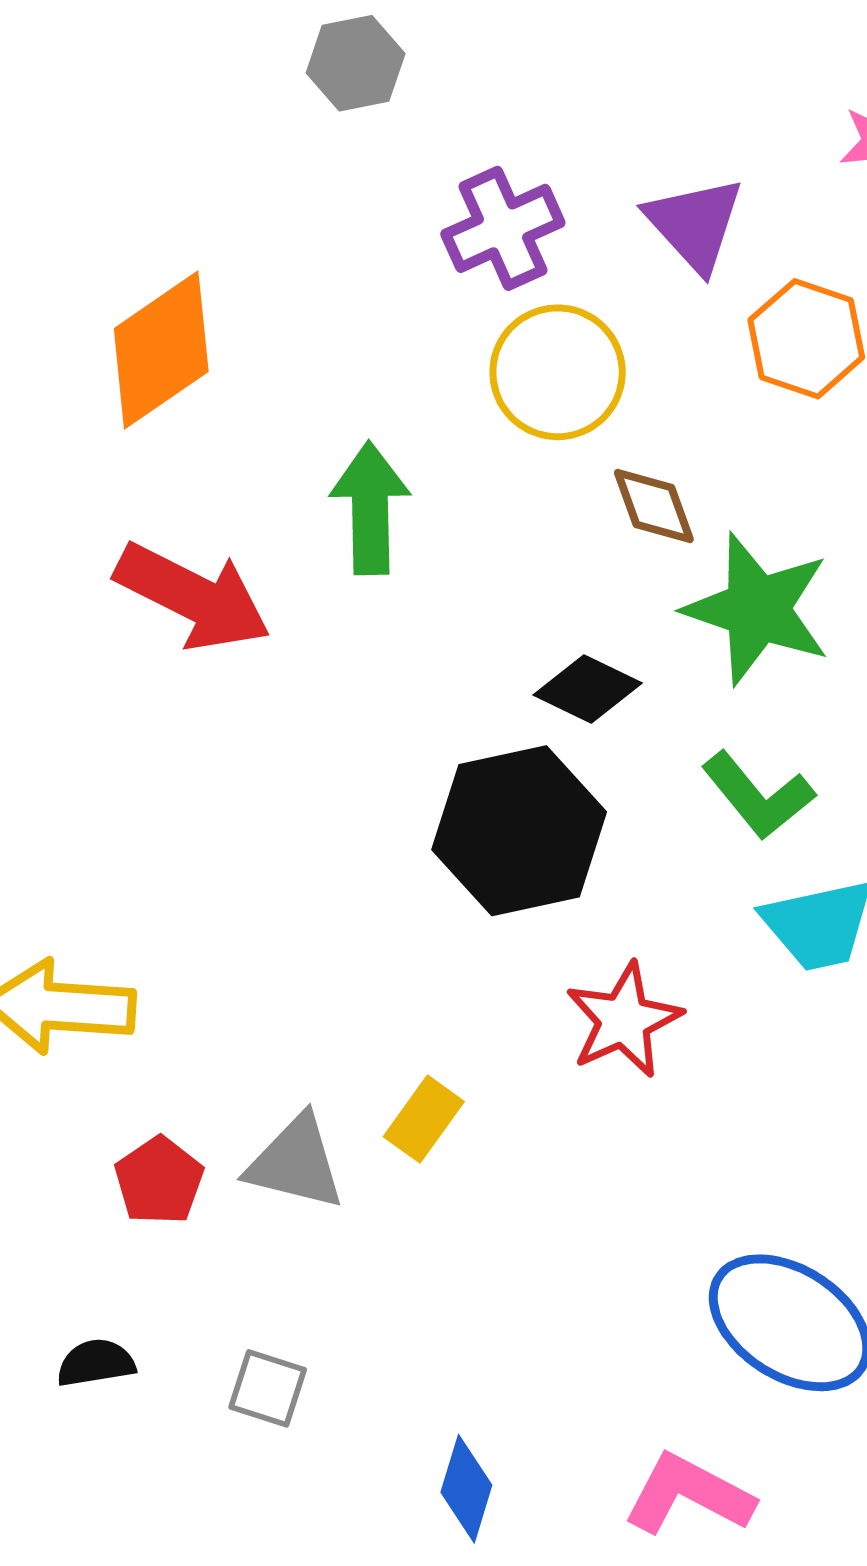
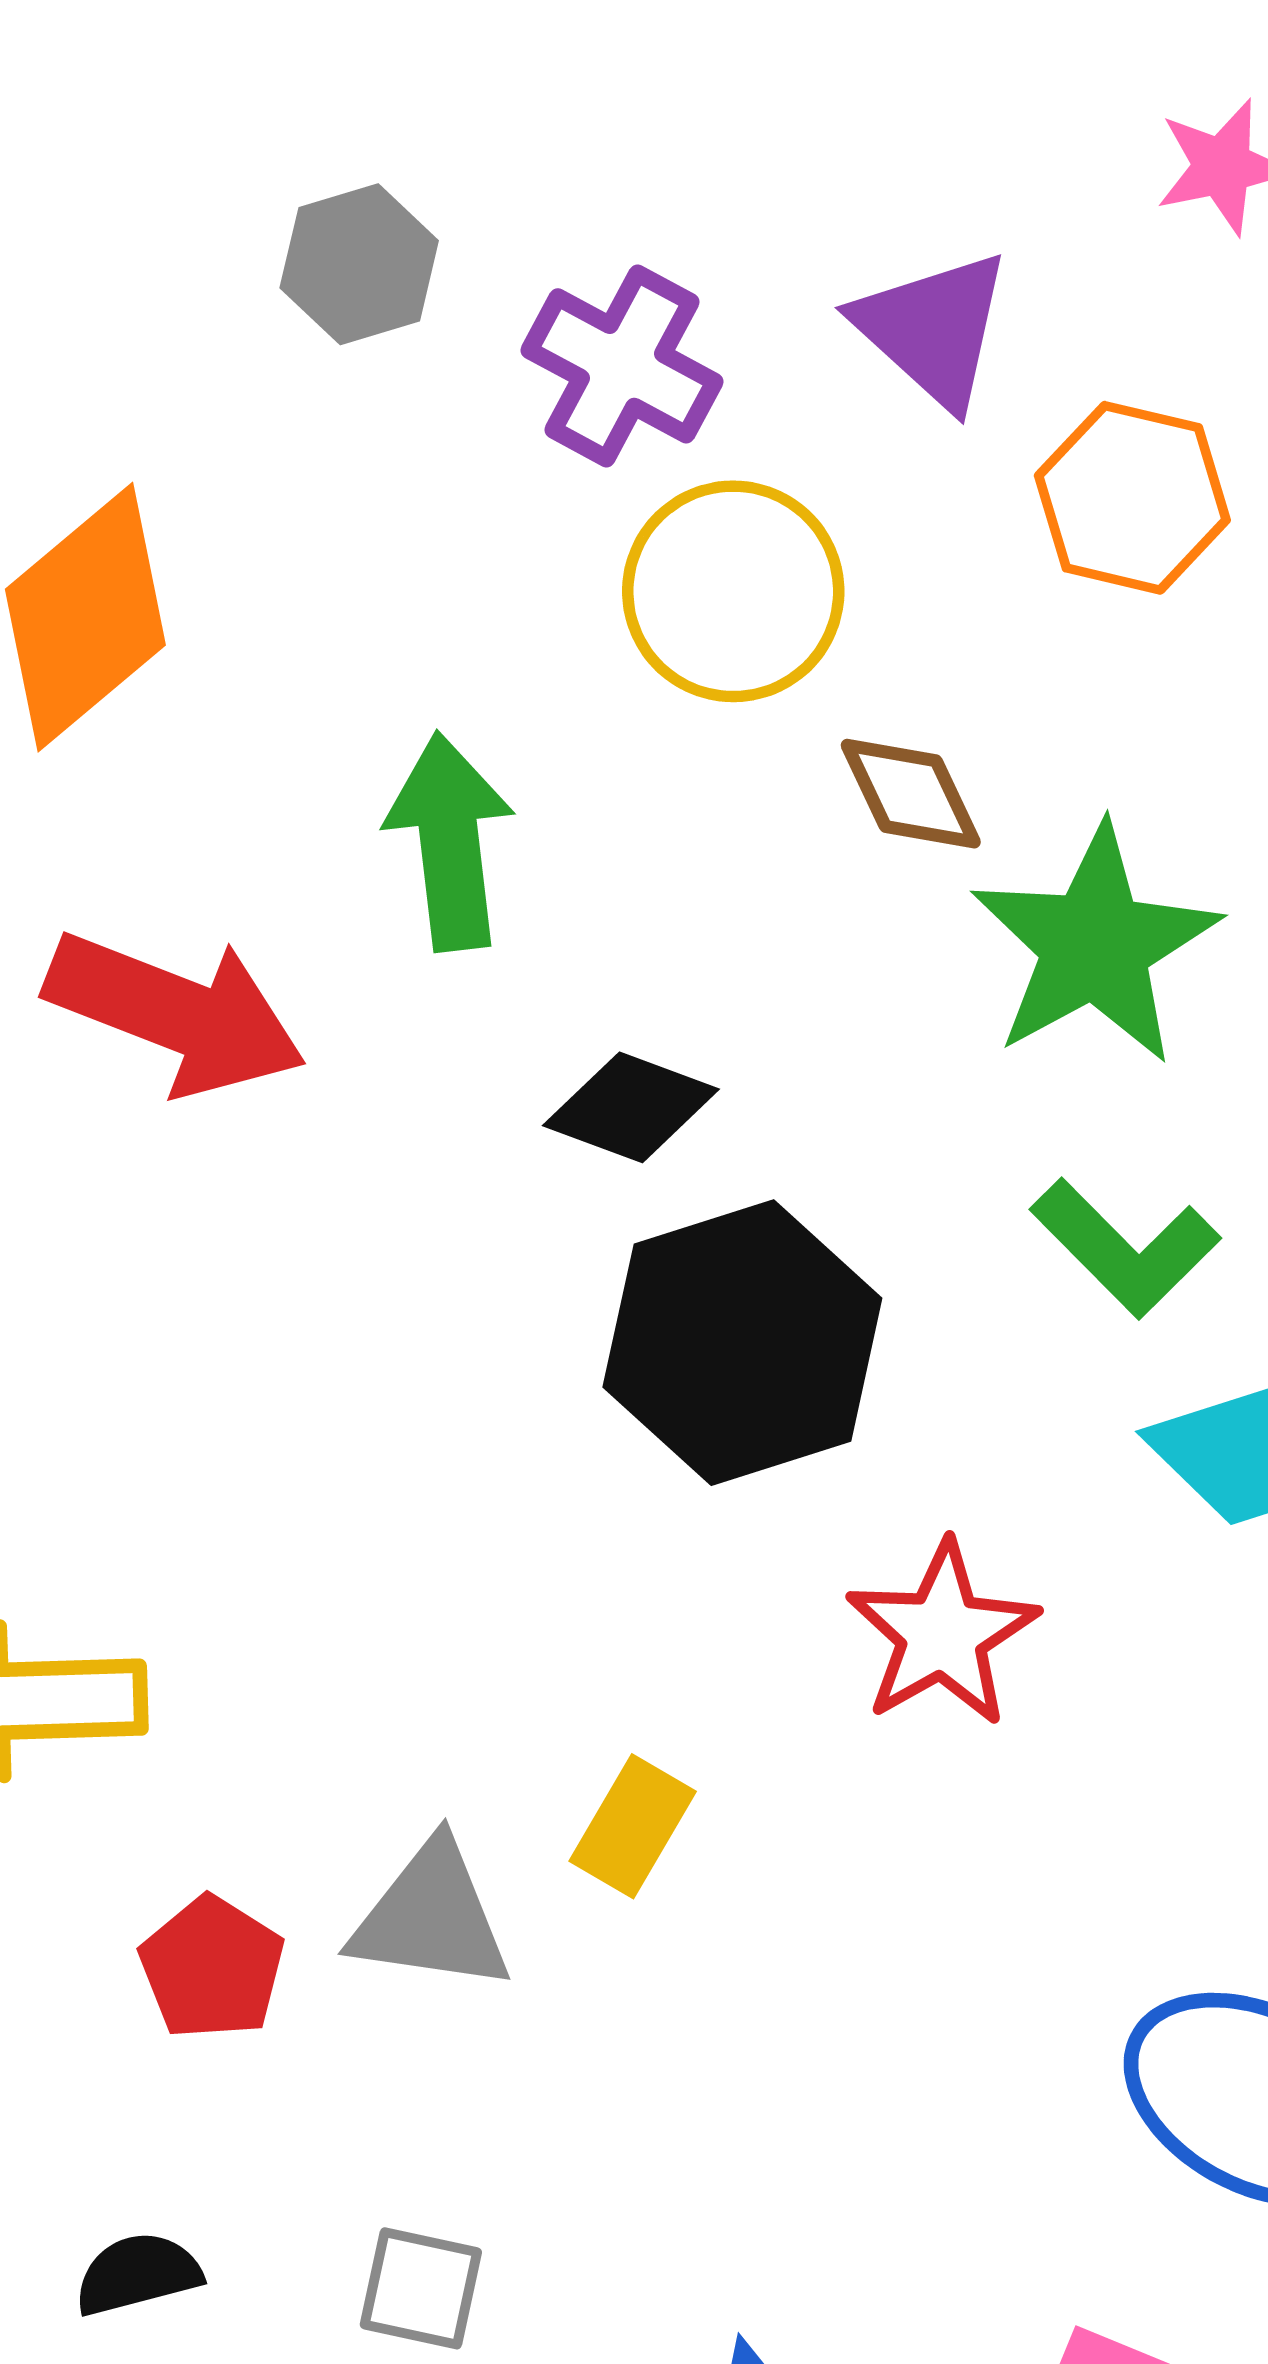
gray hexagon: (356, 63) -> (359, 264), moved
purple cross: (503, 228) -> (622, 366), turned -32
green star: (757, 609) -> (1095, 945), turned 30
black diamond: (588, 689) -> (631, 1107), moved

